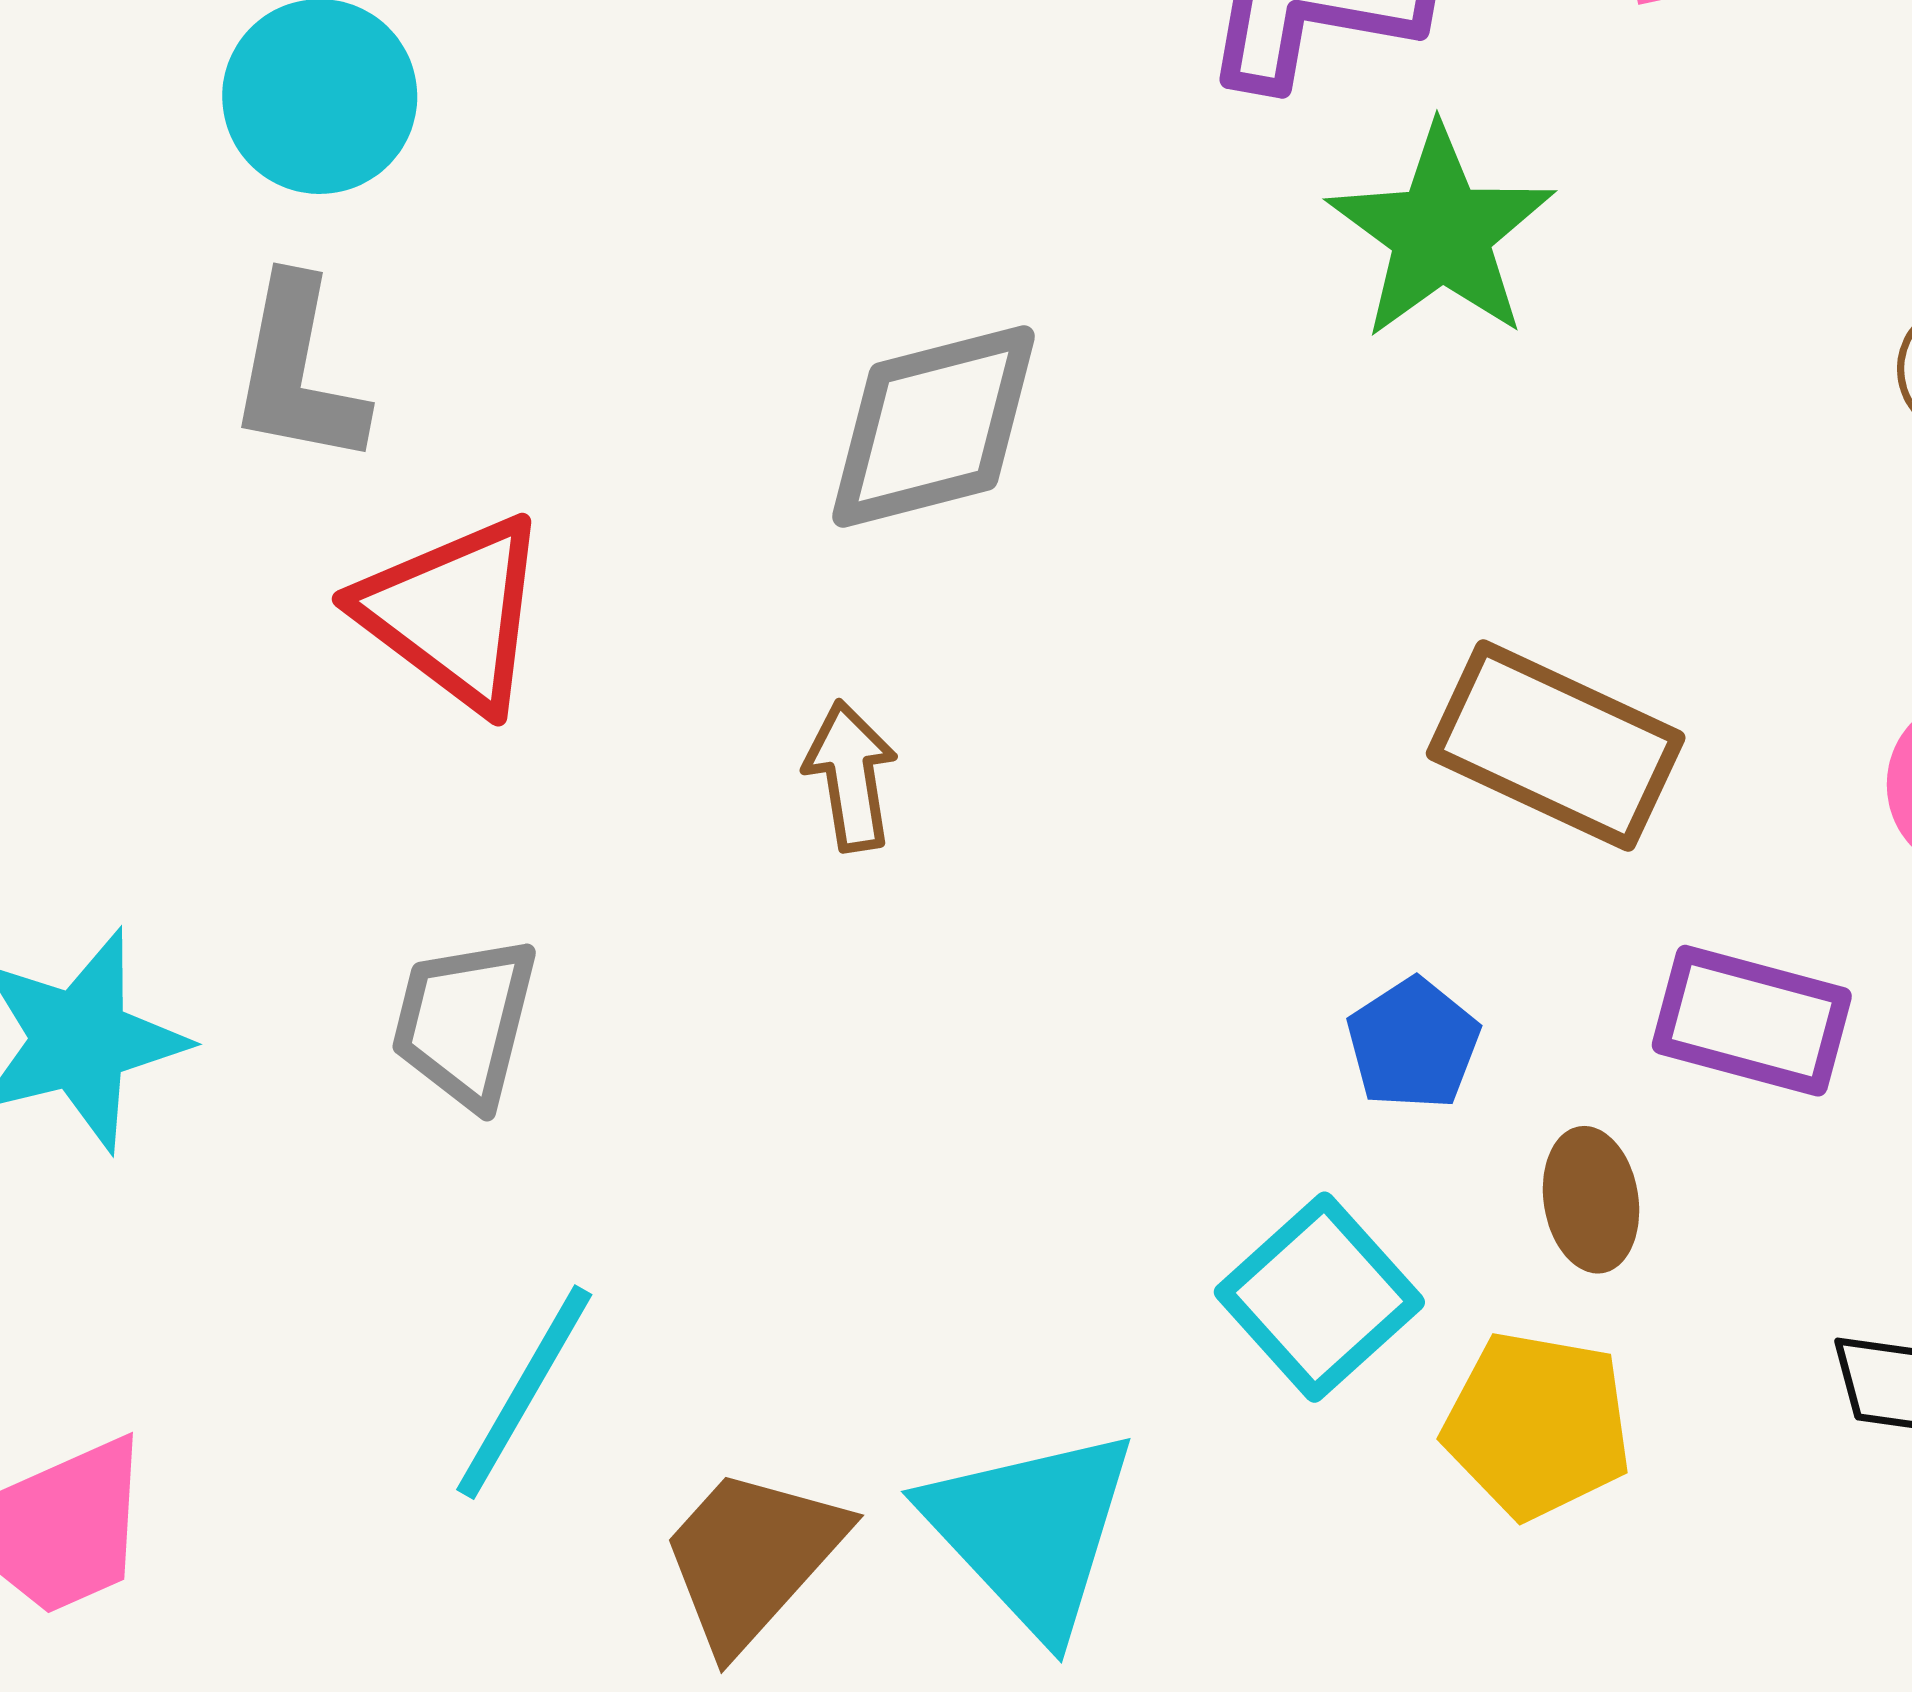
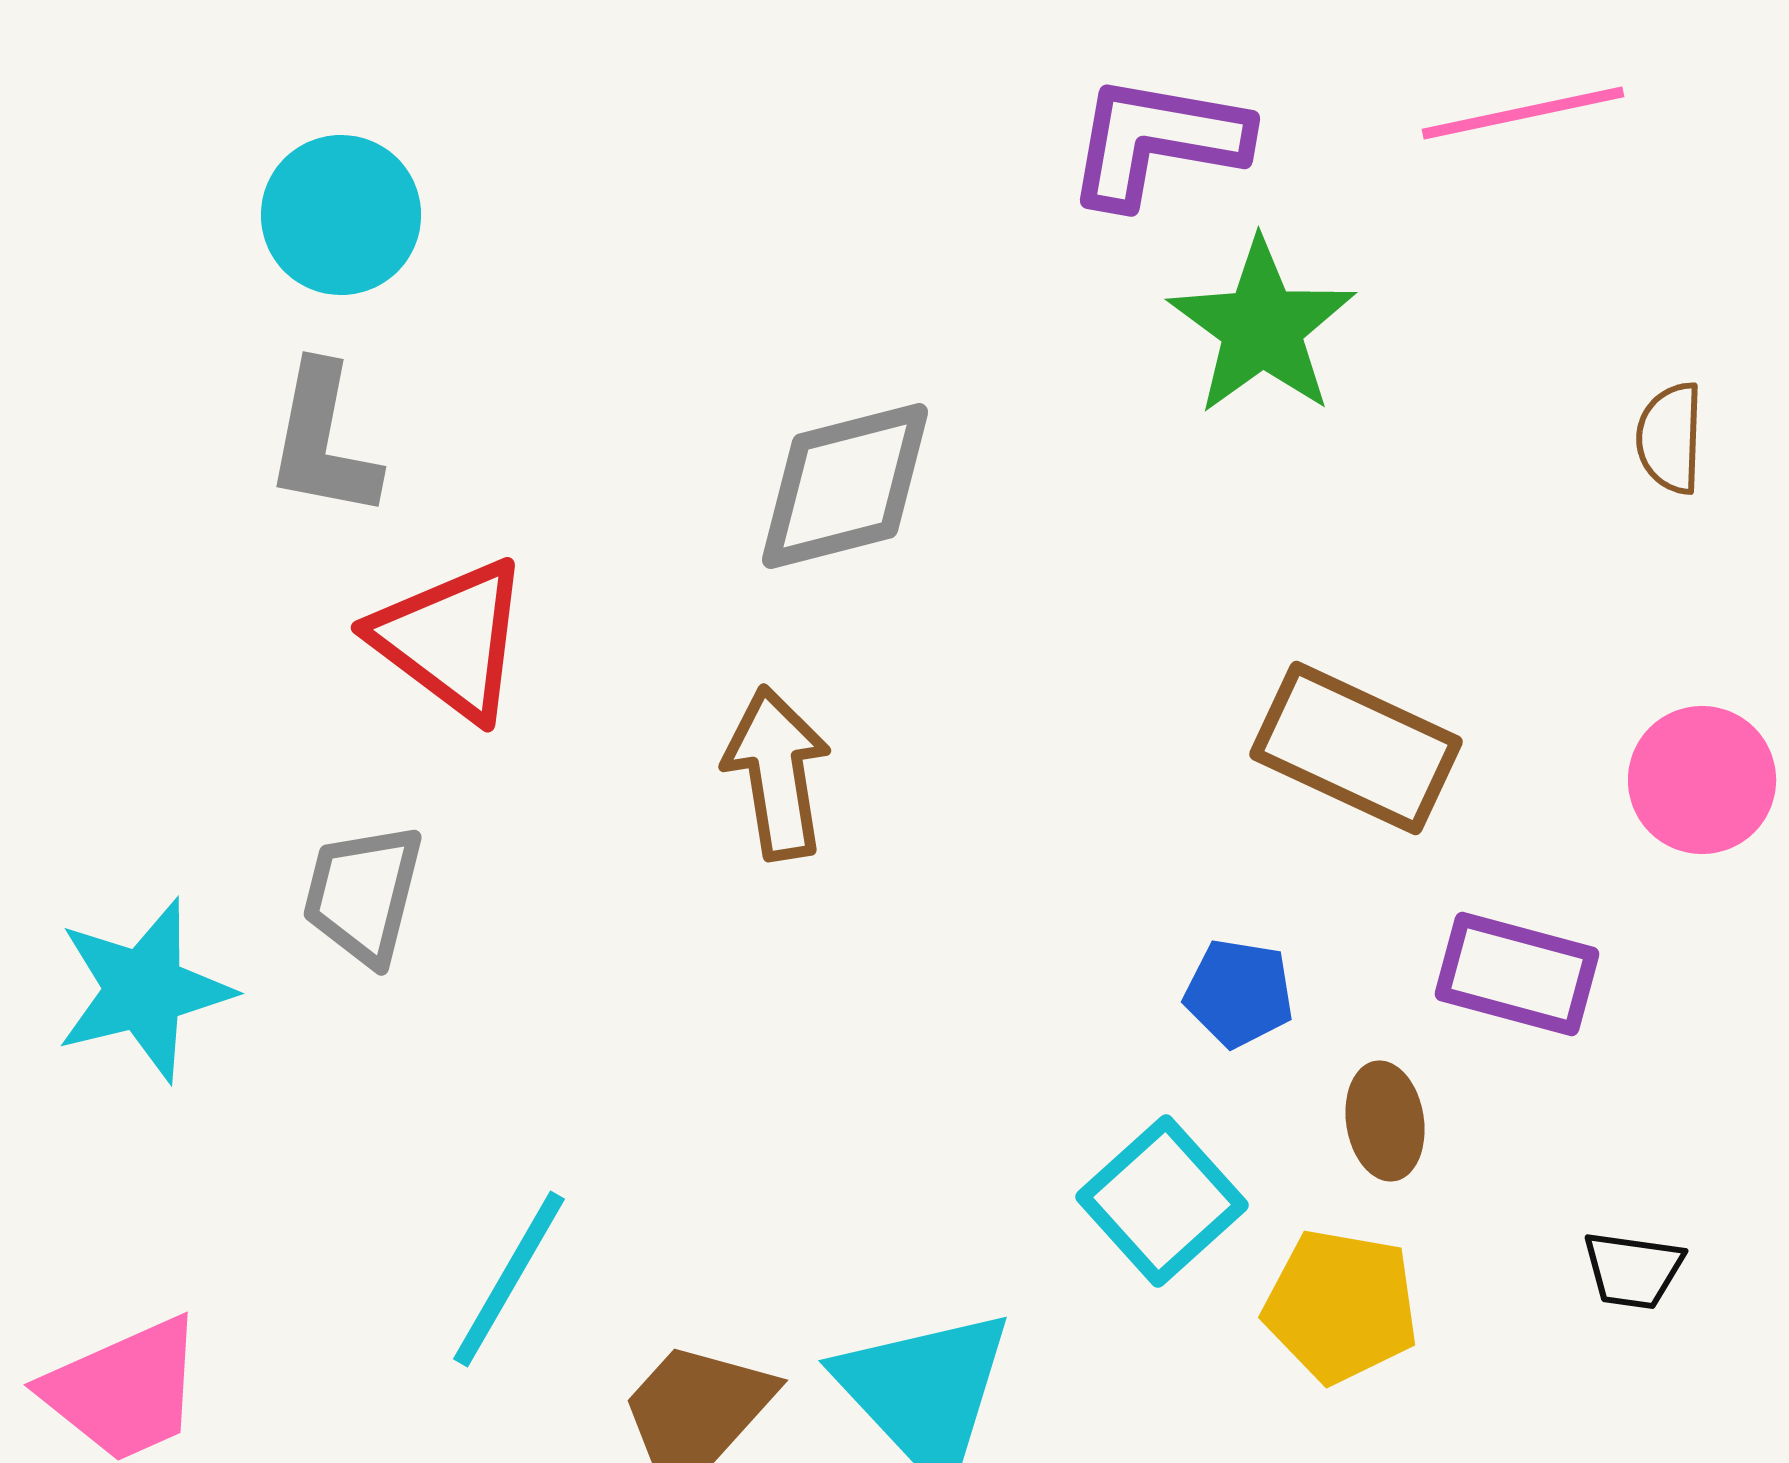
brown arrow: (851, 776) -> (777, 773), size x1.4
gray trapezoid: (465, 1022) -> (363, 894), moved
blue pentagon: (1413, 1044) -> (1239, 993), turned -30

